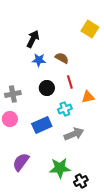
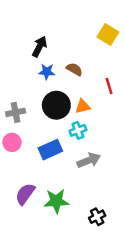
red line: (70, 82) -> (109, 86), moved
black circle: (47, 88) -> (56, 105), size x1.5
orange triangle: (88, 97) -> (83, 106), moved
green star: (60, 168) -> (56, 201), moved

